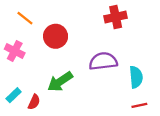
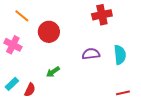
purple semicircle: (103, 61) -> (91, 54), size x0.7
cyan semicircle: (136, 77) -> (120, 55), moved
green arrow: (60, 82) -> (53, 72), size x0.6

